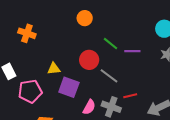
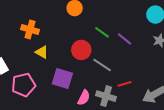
orange cross: (27, 33) -> (30, 30), moved
purple line: (132, 51) -> (125, 39), turned 42
yellow triangle: (54, 69) -> (42, 52), moved, turned 40

